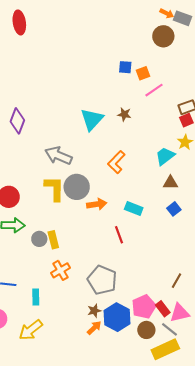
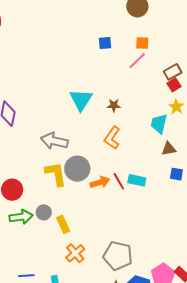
orange square: (143, 73) -> (142, 43), moved, turned 32
brown star: (124, 114) -> (114, 105), moved
cyan trapezoid: (165, 156) -> (159, 124), turned -30
blue square: (174, 209) -> (176, 174), turned -32
red line: (119, 235) -> (119, 181), moved
gray circle: (39, 239) -> (44, 212), moved

